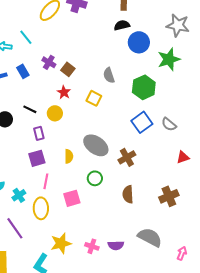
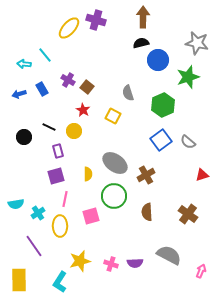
green circle: (95, 178) -> (114, 196), size x1.6
brown cross: (169, 196) -> (188, 214), turned -30

